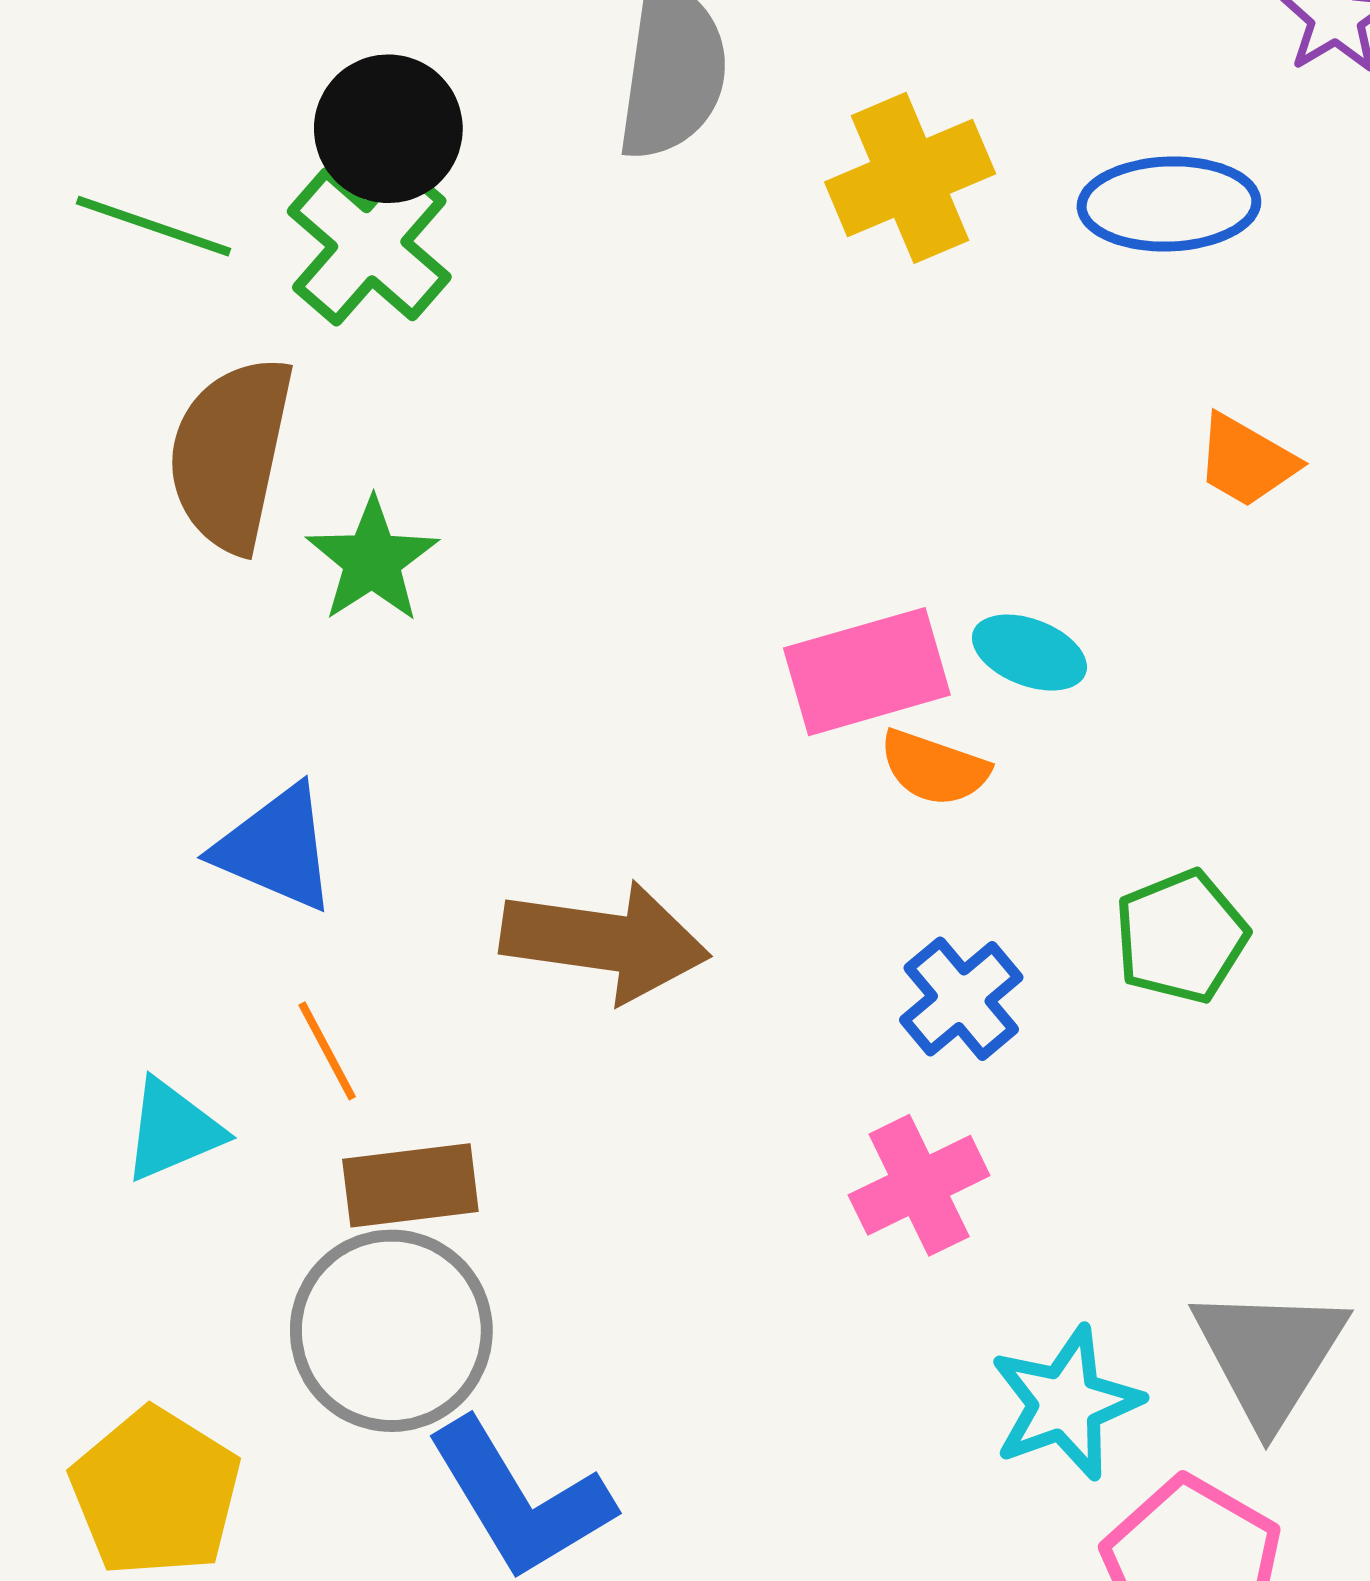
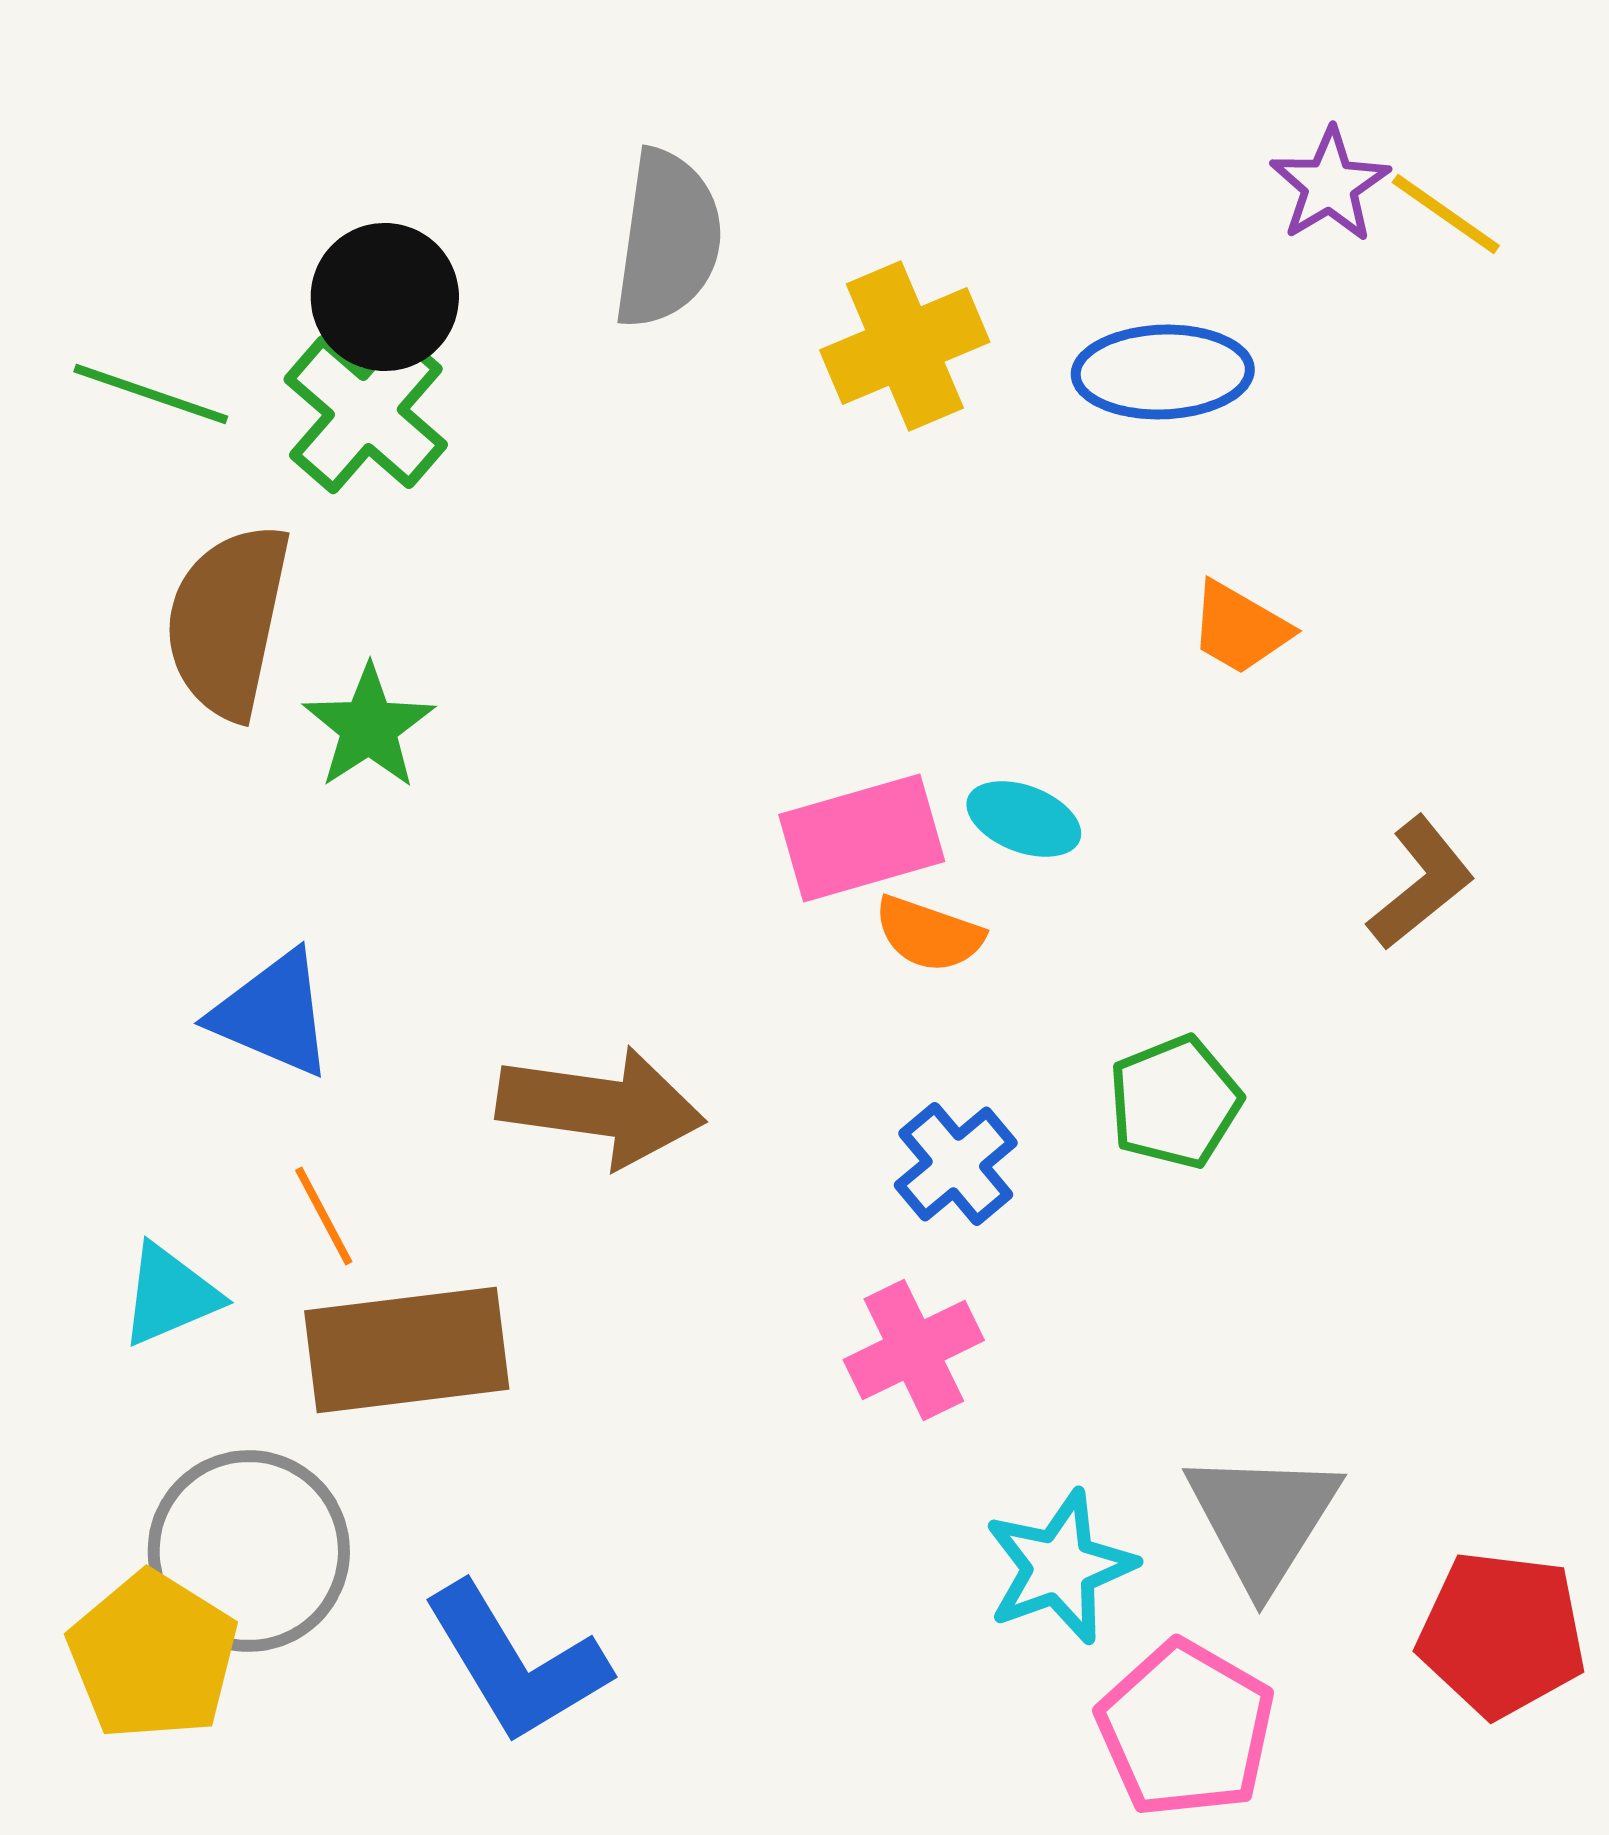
brown rectangle: (410, 1185) -> (407, 1350), size x1.5
gray circle: (391, 1331) -> (249, 1551), moved

